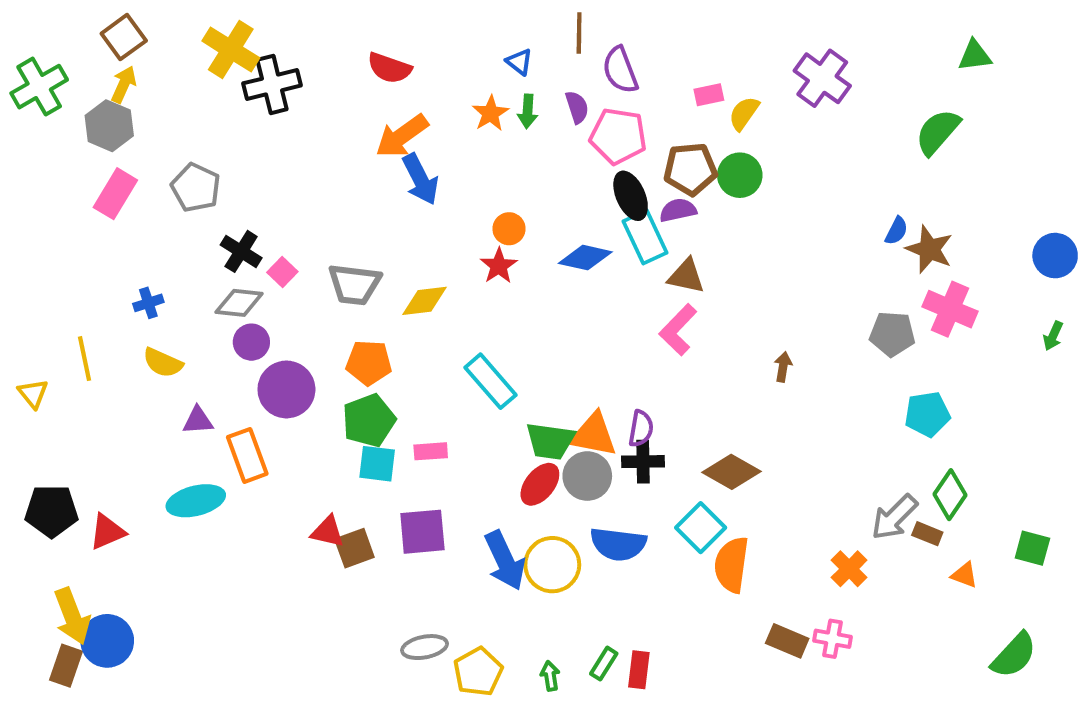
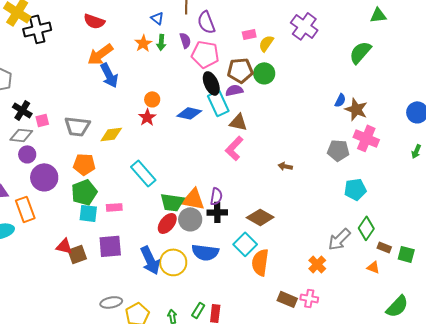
pink square: (282, 272) -> (42, 120), turned 32
brown arrow: (783, 367) -> (285, 166), turned -88
brown rectangle: (927, 534) -> (384, 247), moved

